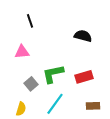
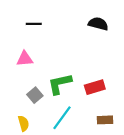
black line: (30, 21) -> (34, 24), turned -72
black semicircle: (83, 36) -> (98, 24), moved
yellow semicircle: (21, 109) -> (24, 123), turned -32

